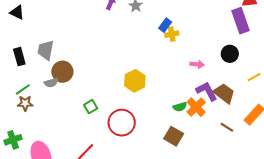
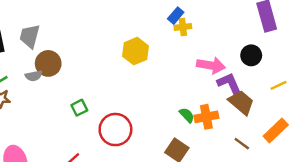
pink arrow: (197, 64) -> (211, 65), size x1.6
yellow hexagon: (135, 81) -> (136, 51), moved
purple L-shape: (207, 91) -> (230, 84), moved
green semicircle: (180, 107) -> (187, 115), turned -120
orange cross: (196, 107) -> (206, 117), turned 30

